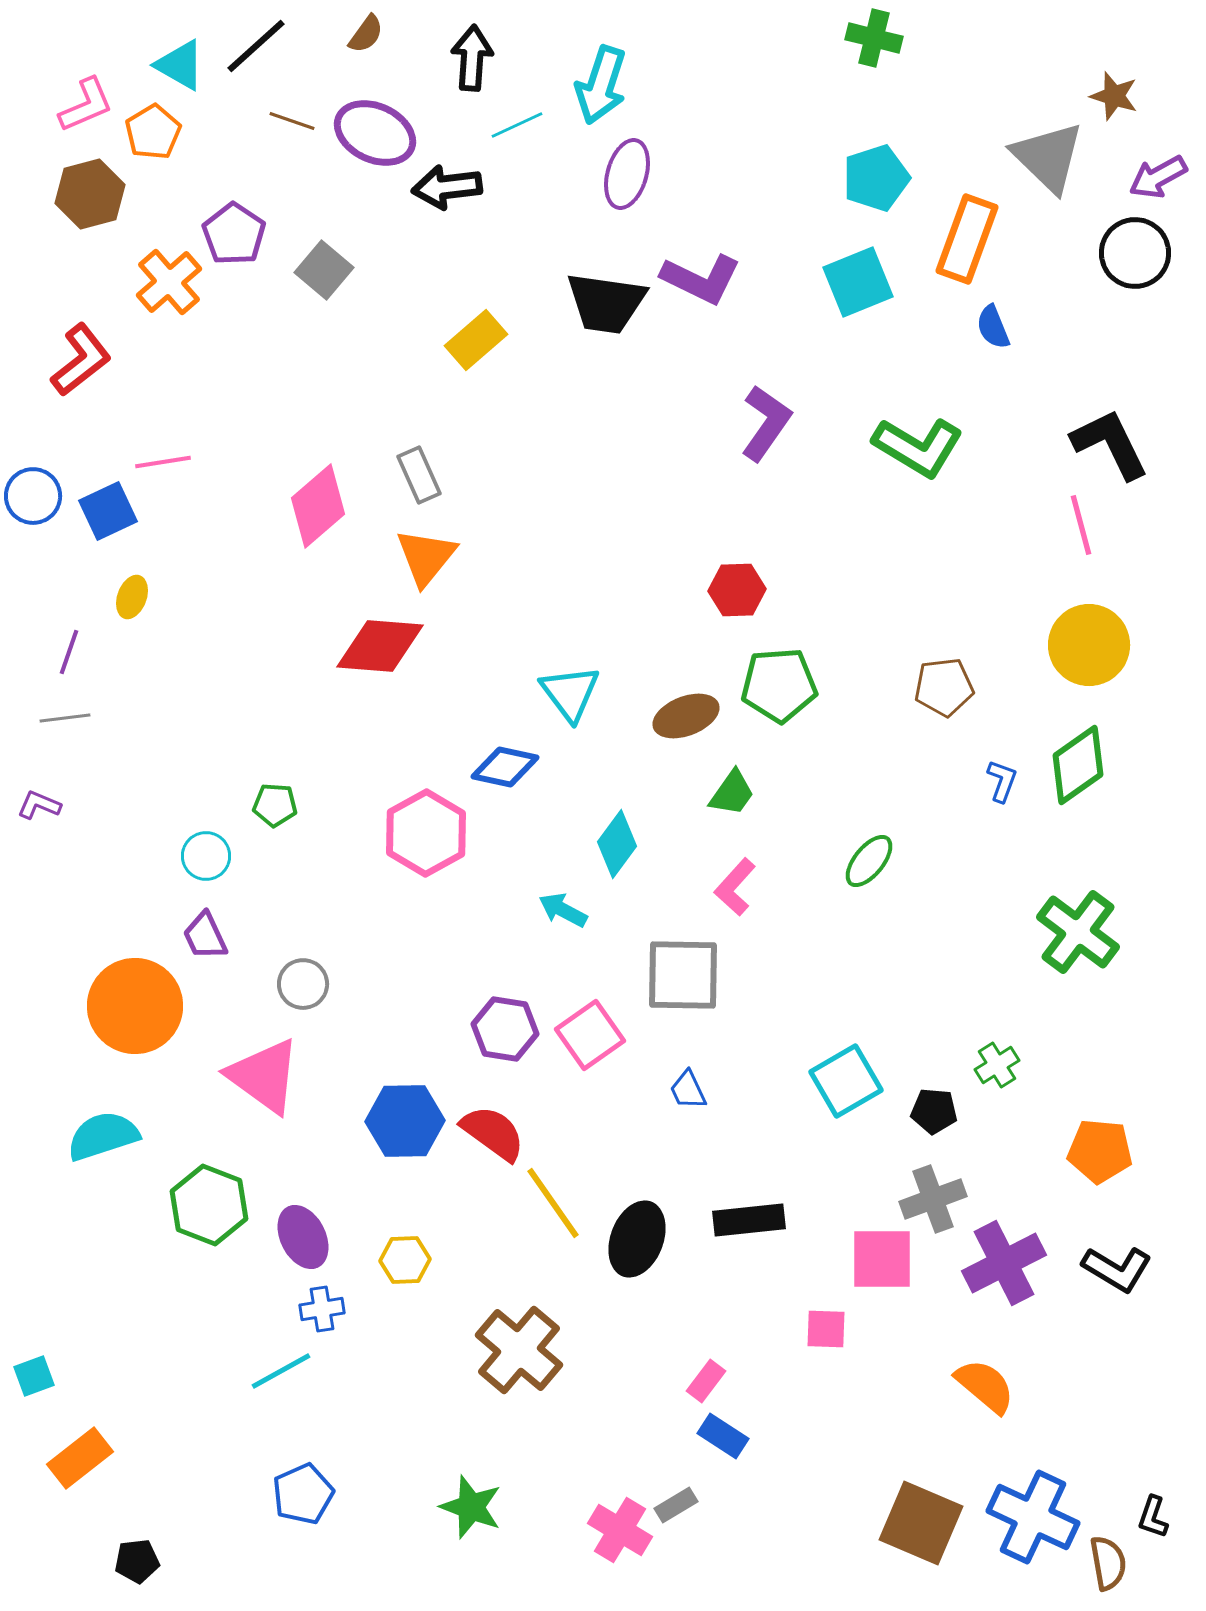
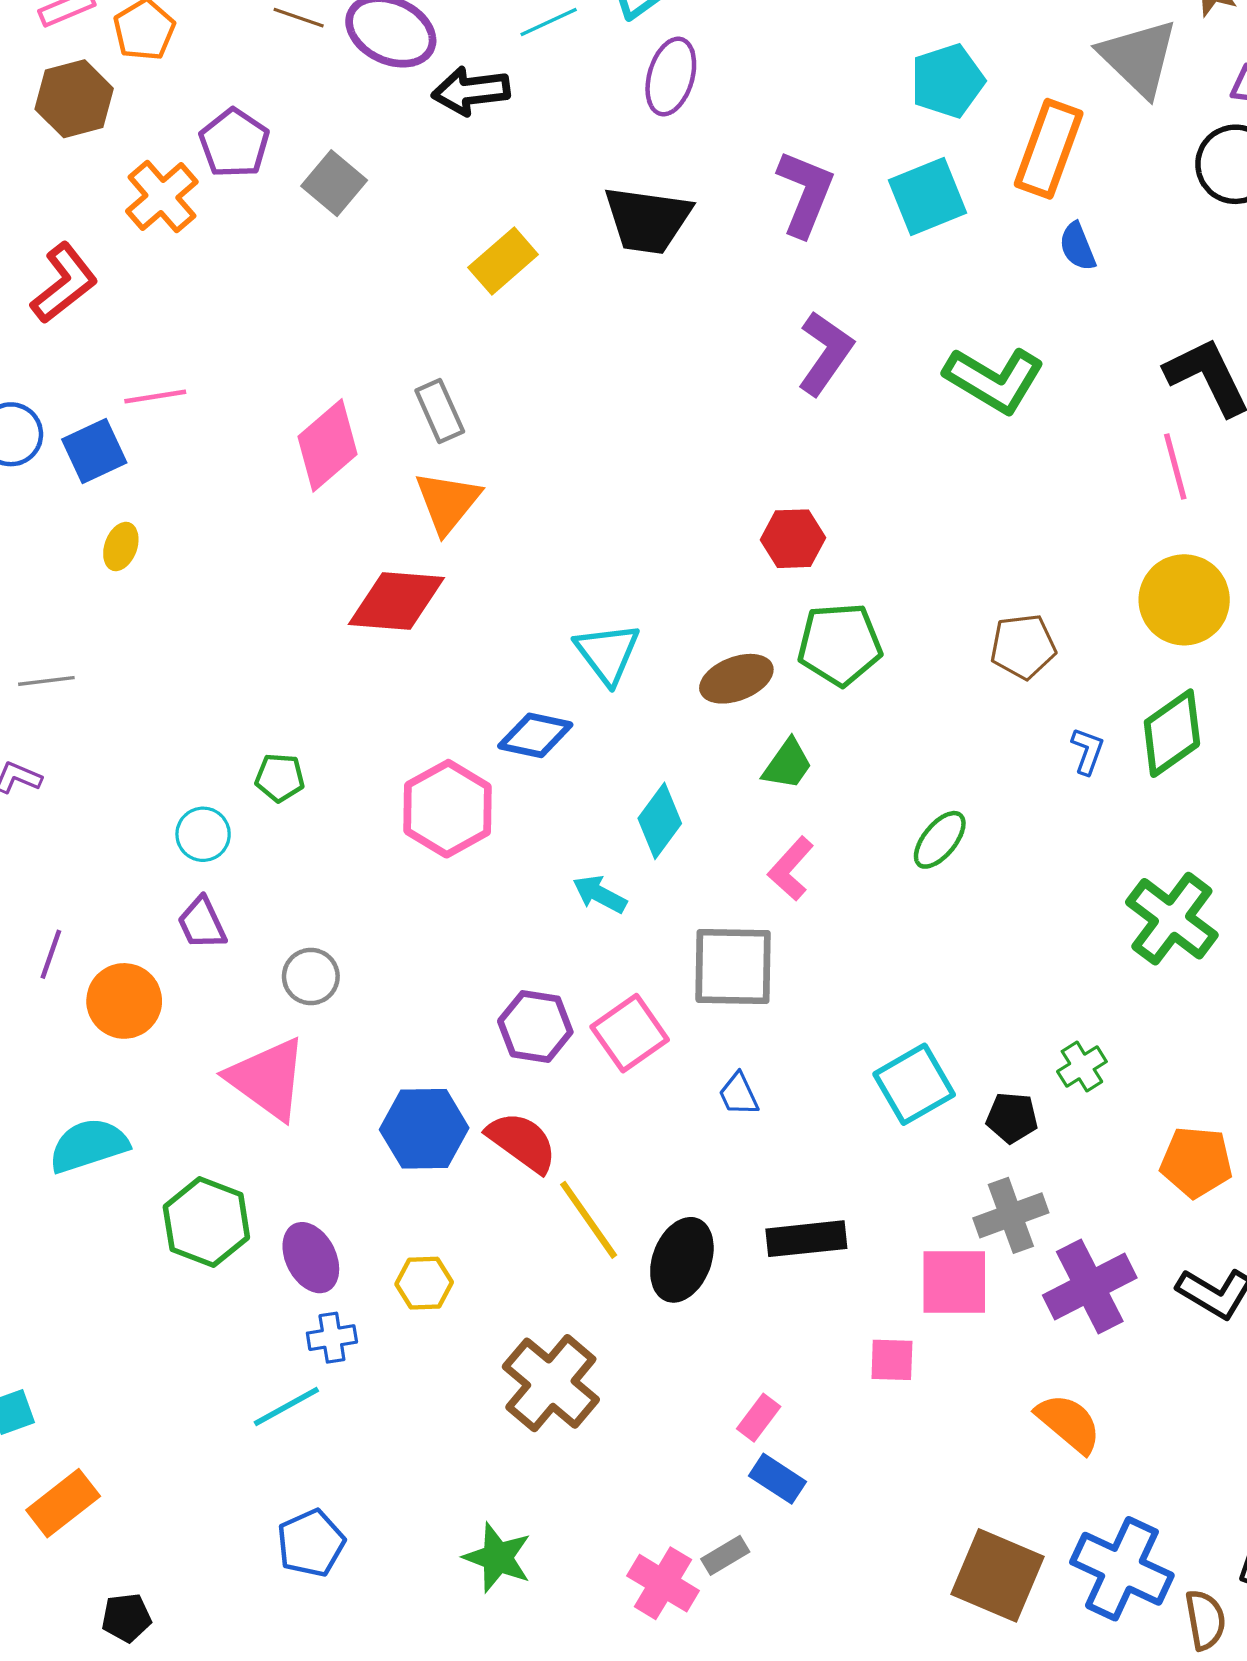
purple L-shape: (701, 279) -> (805, 193), moved, turned -94
purple line: (69, 652) -> (51, 954), moved
orange circle: (135, 1006) -> (124, 1001), size x0.7

